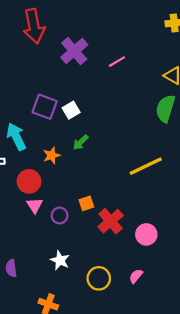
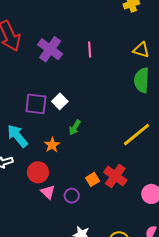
pink line: (117, 62) -> (90, 49), turned -49
red cross: (111, 221) -> (115, 176), moved

